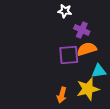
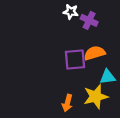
purple cross: (82, 30) -> (89, 20), moved

